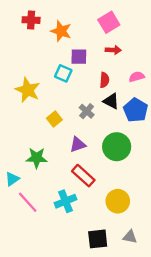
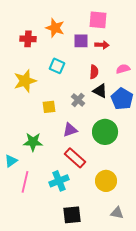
red cross: (31, 20) -> (28, 39), moved
pink square: (109, 22) -> (98, 20), turned 36
purple square: (79, 57) -> (81, 41), moved
yellow star: (28, 90) -> (25, 81), turned 30
yellow square: (54, 119) -> (49, 107), turned 32
pink line: (28, 202) -> (25, 182), turned 55
black square: (98, 239) -> (72, 215), moved

